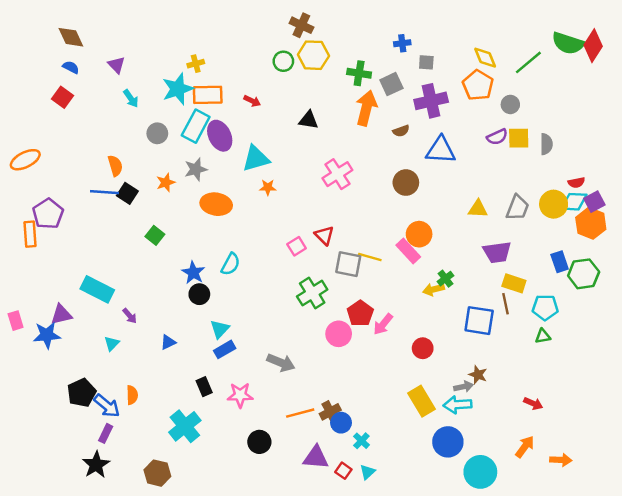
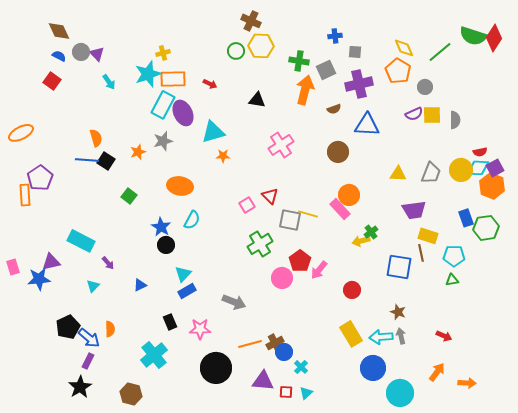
gray circle: (157, 133) -> (81, 52), moved
orange ellipse: (216, 204) -> (180, 186), moved
gray arrow: (464, 387) -> (401, 336), moved, turned -91
black circle: (259, 442) -> (216, 368), size x1.6
red square: (343, 471) -> (286, 392), turned -32

